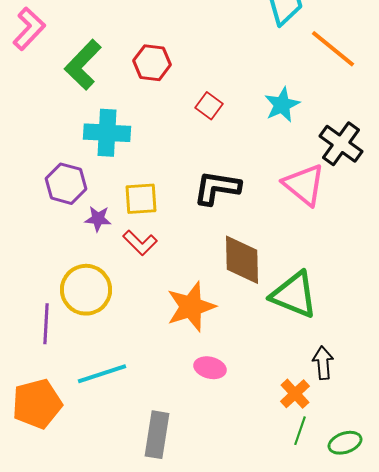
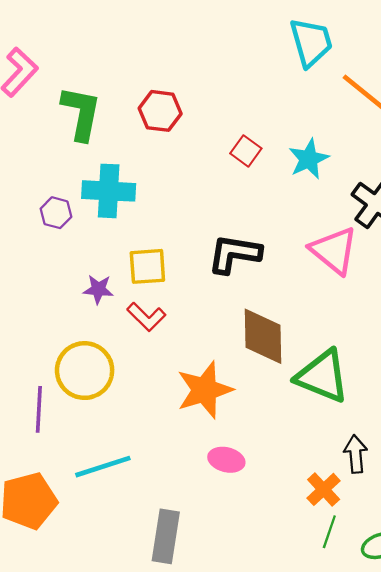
green L-shape: (83, 65) -> (81, 113), turned 147
red square: (209, 106) -> (246, 151), moved
purple hexagon: (66, 184) -> (56, 213), moved, size x0.7

